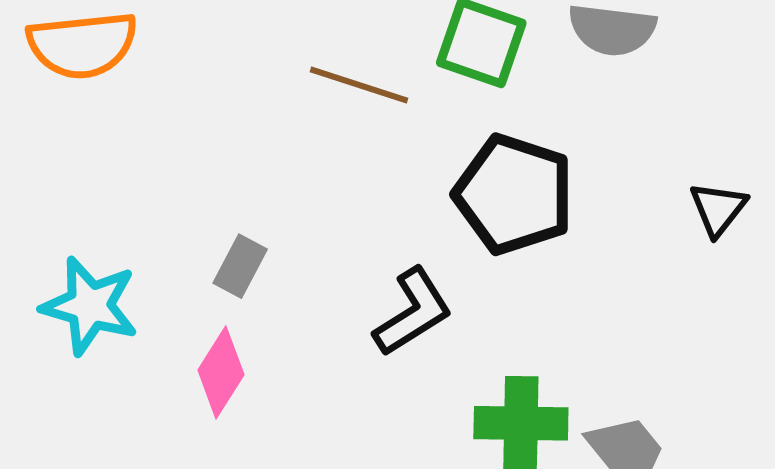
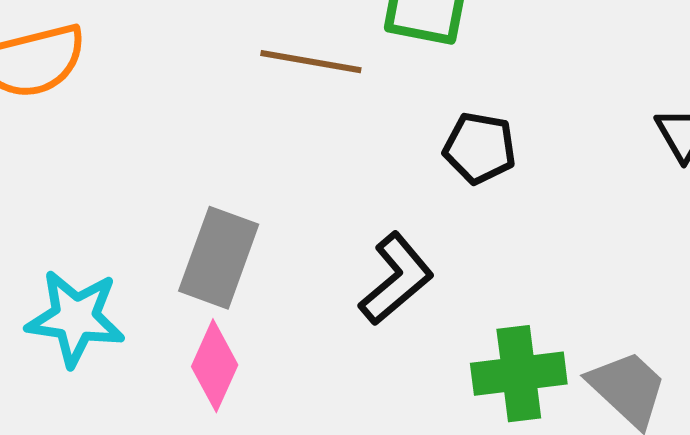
black pentagon: (514, 194) -> (480, 148), size x0.6
gray rectangle: (240, 266) -> (219, 258), size x1.6

